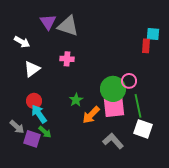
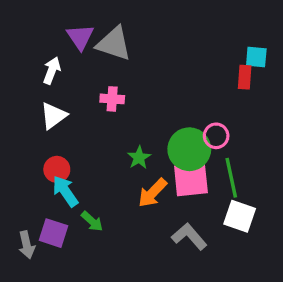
white arrow: (22, 42) -> (52, 70), moved, turned -98
green star: (76, 100) -> (139, 158), moved
gray arrow: (17, 127) -> (27, 245), moved, turned 35
green arrow: (45, 132) -> (92, 221), moved

